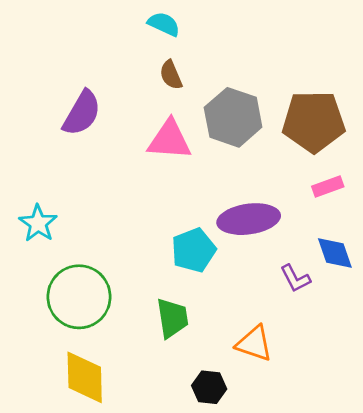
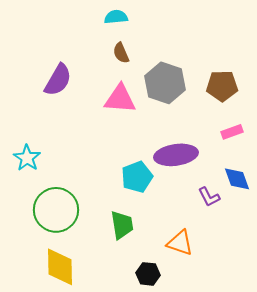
cyan semicircle: (164, 24) -> (116, 17), turned -30
brown pentagon: (314, 122) -> (222, 86), size x0.7

